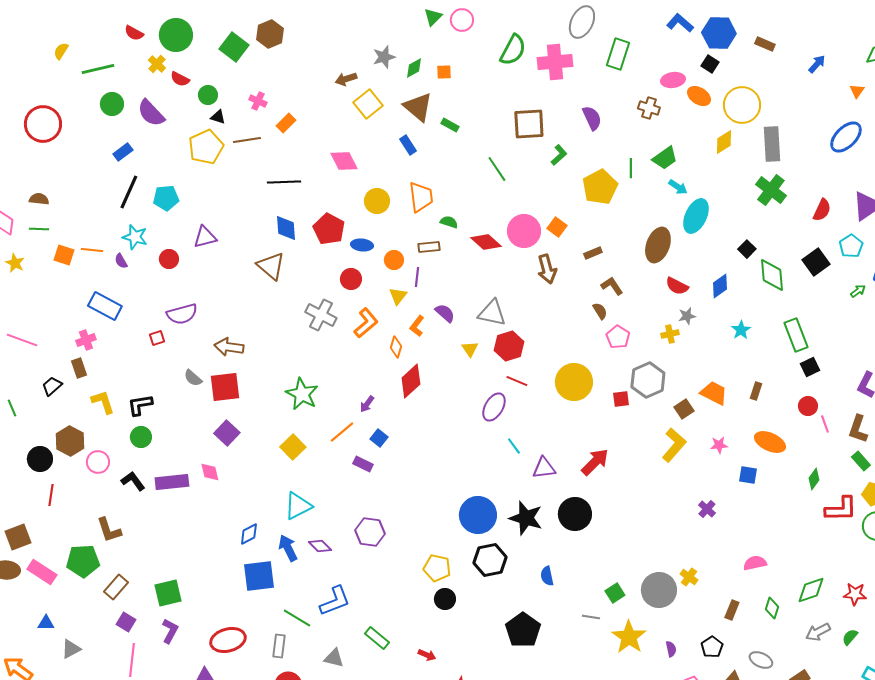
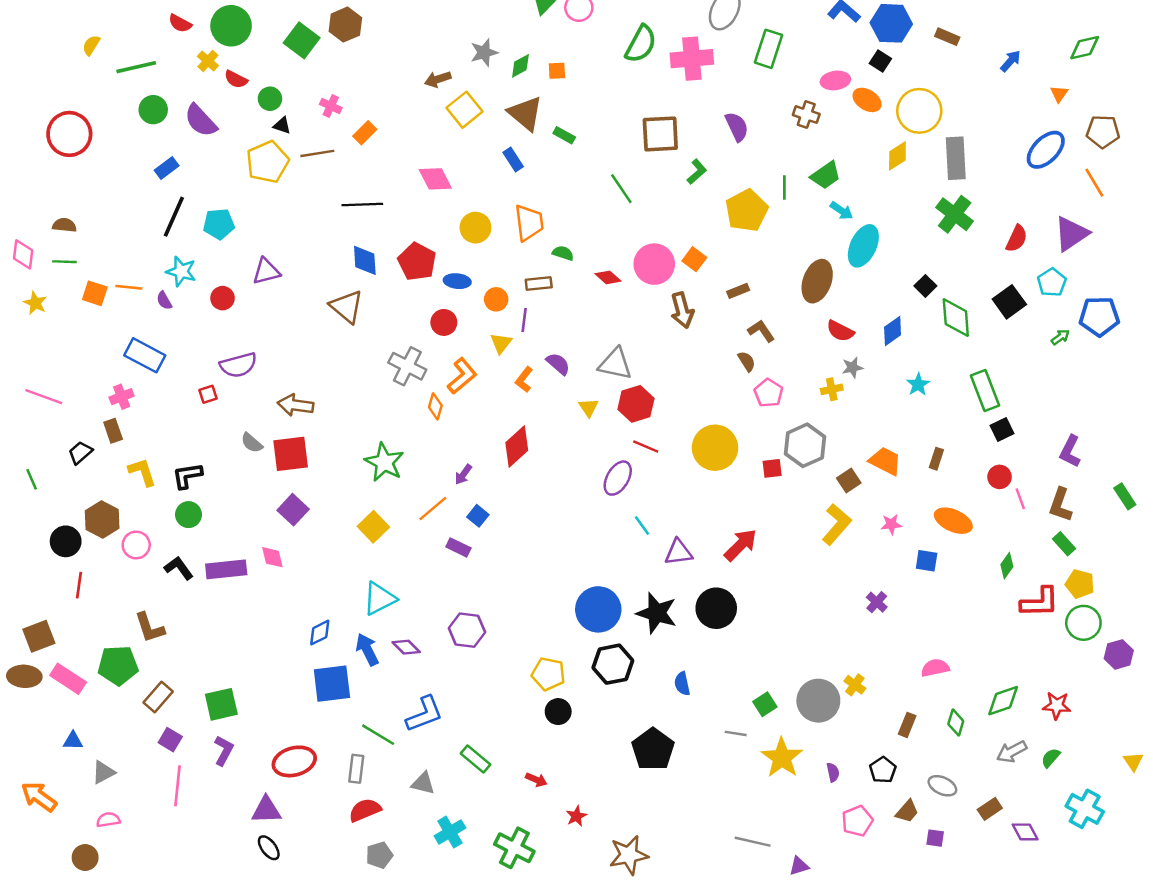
red diamond: (486, 242) -> (608, 277), size x0.7
orange diamond: (396, 347) -> (435, 406), moved

